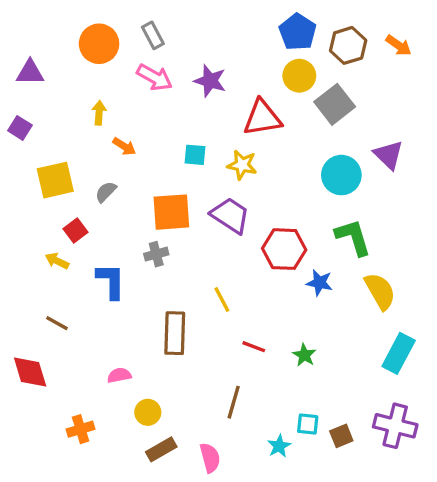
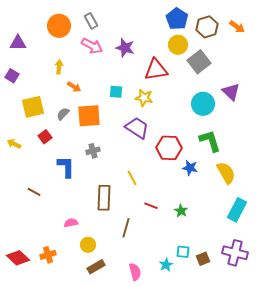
orange square: (171, 212) -> (89, 116), moved
yellow arrow: (57, 261) -> (14, 144), moved
red diamond: (30, 372) -> (18, 258), moved, turned -30
brown line: (234, 402) -> (126, 228), moved
pink semicircle: (210, 458) -> (135, 272), moved

